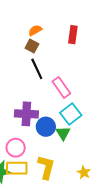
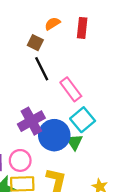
orange semicircle: (35, 30) -> (52, 24), moved
purple cross: (26, 114) -> (31, 121), turned -30
blue circle: (46, 127) -> (54, 135), size x1.4

